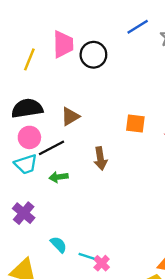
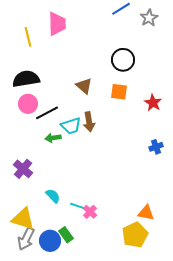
black circle: (93, 55) -> (123, 60), moved
yellow line: (29, 59) -> (28, 37), turned -36
brown triangle: (70, 116) -> (84, 86), moved, turned -48
cyan trapezoid: (26, 164) -> (71, 126), moved

